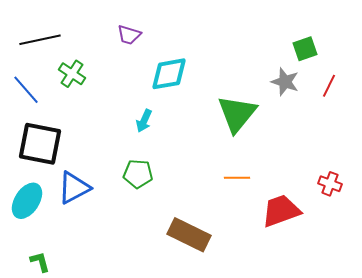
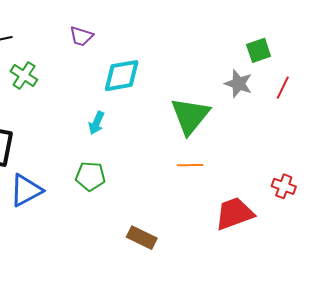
orange line: (237, 178) -> (190, 165), moved
brown rectangle: (189, 235) -> (142, 238), size x0.7

